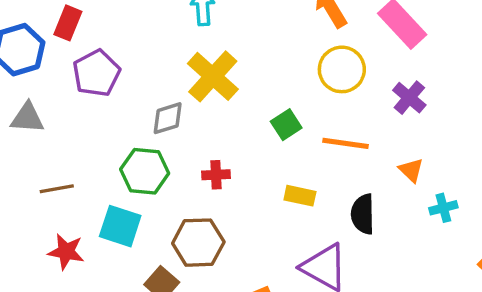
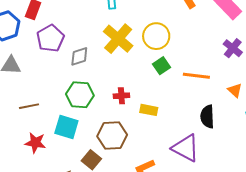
yellow circle: (342, 69) -> (156, 36), moved
gray diamond: (168, 118) -> (79, 56), moved
yellow rectangle: (300, 196) -> (149, 110), moved

